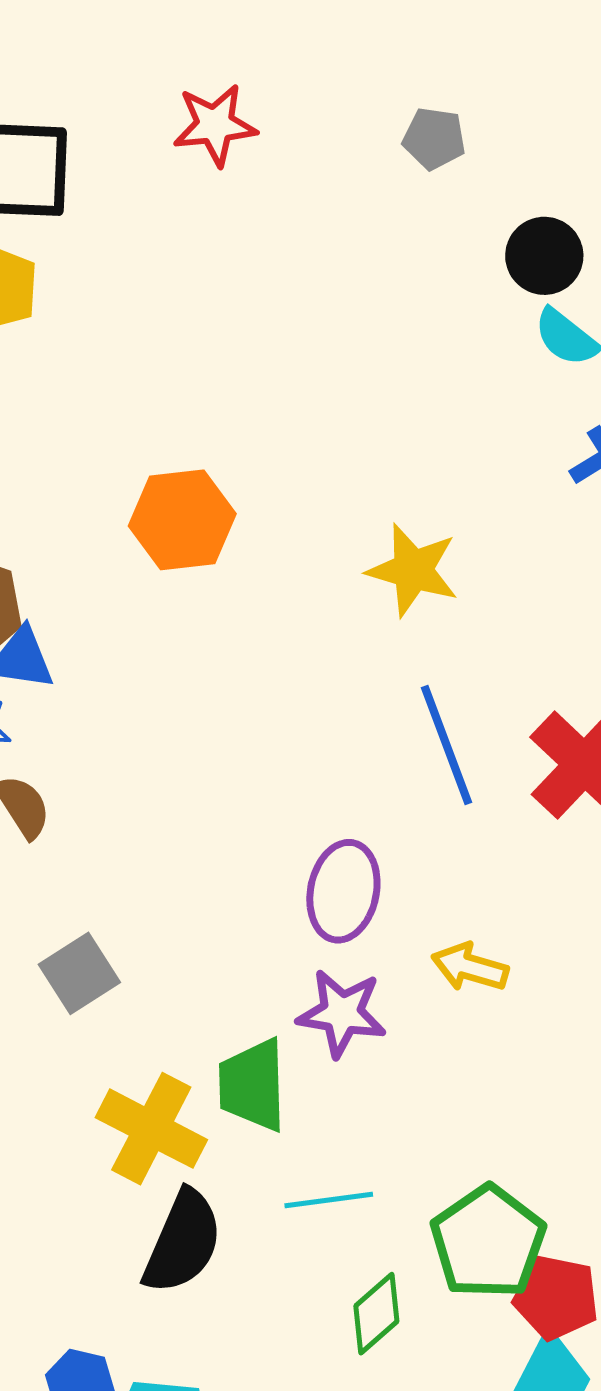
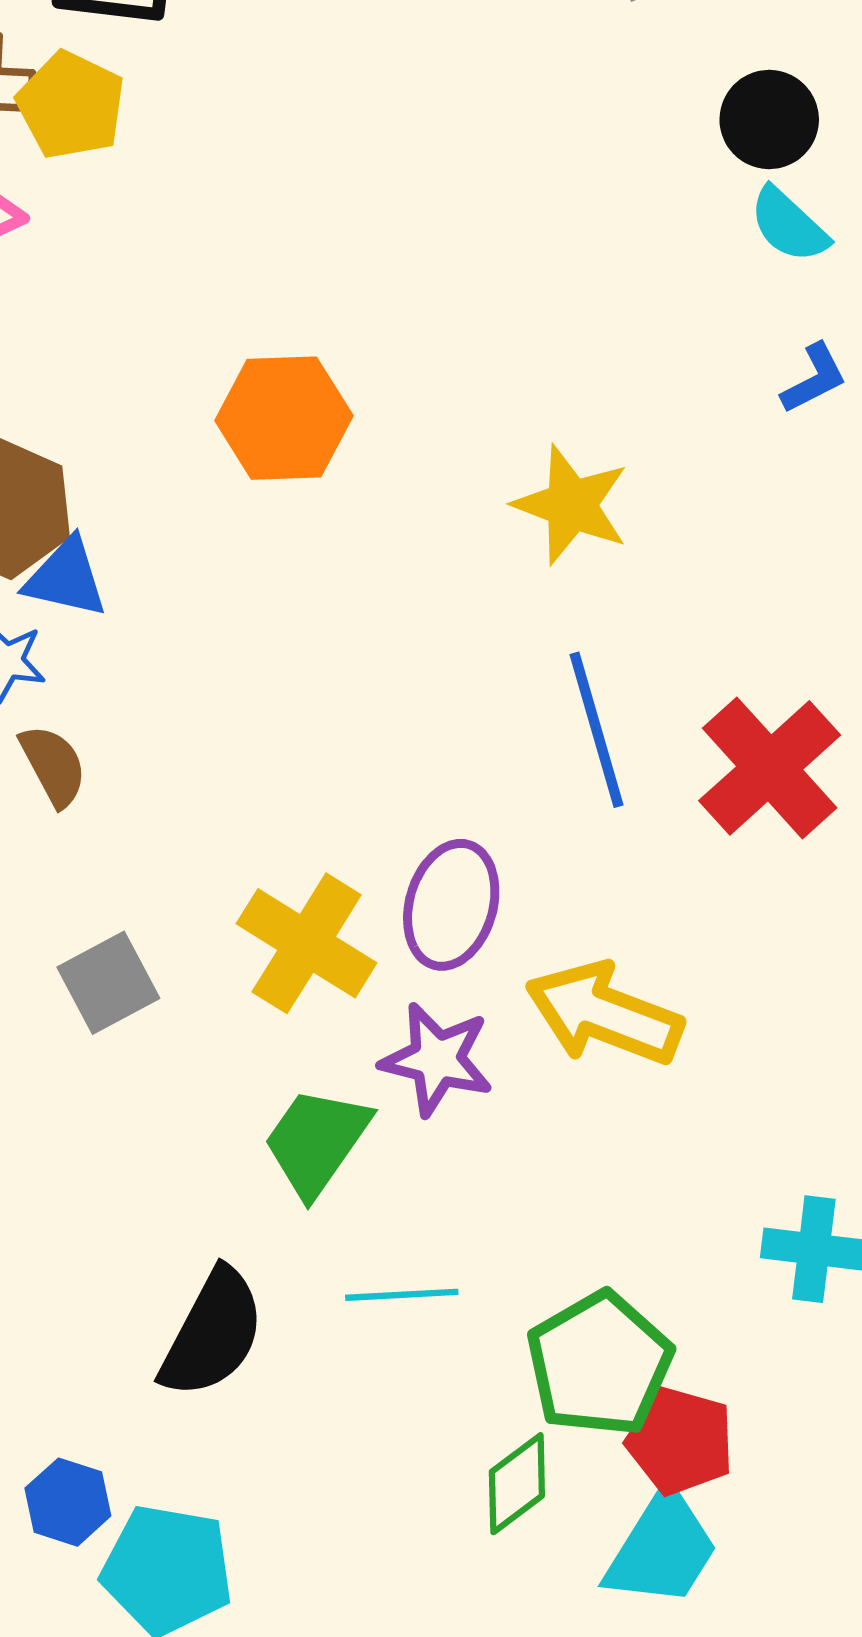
yellow arrow: (470, 967) -> (604, 1014), size x1.6
green trapezoid: (253, 1085) -> (317, 1142), turned 32
yellow cross: (151, 1129) -> (307, 943), moved
green diamond: (376, 1314) -> (517, 1484), moved

